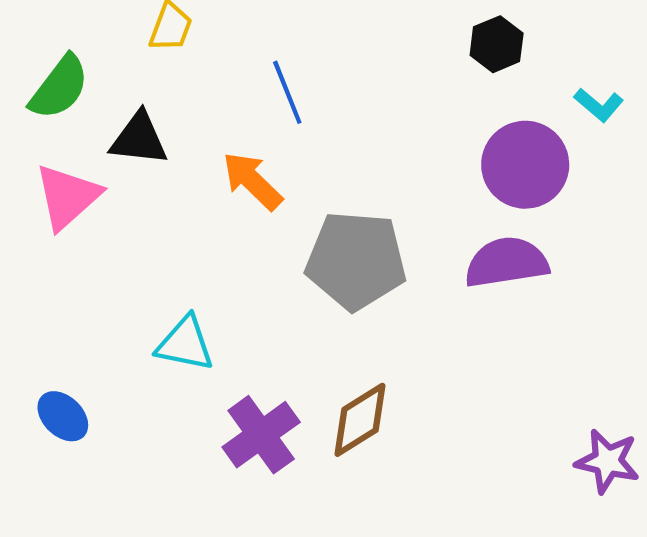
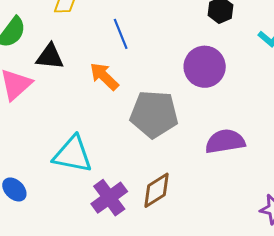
purple circle: (525, 165) -> (205, 67), moved
purple semicircle: (507, 262) -> (225, 141), moved
cyan triangle: (185, 344) -> (73, 154), size x1.4

